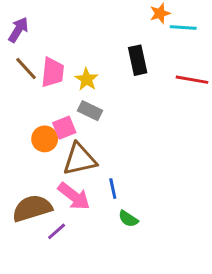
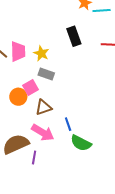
brown triangle: (80, 159) -> (43, 107), size x0.7
green semicircle: (128, 219) -> (81, 143), size x1.5
purple line: (57, 231) -> (34, 157), turned -32

